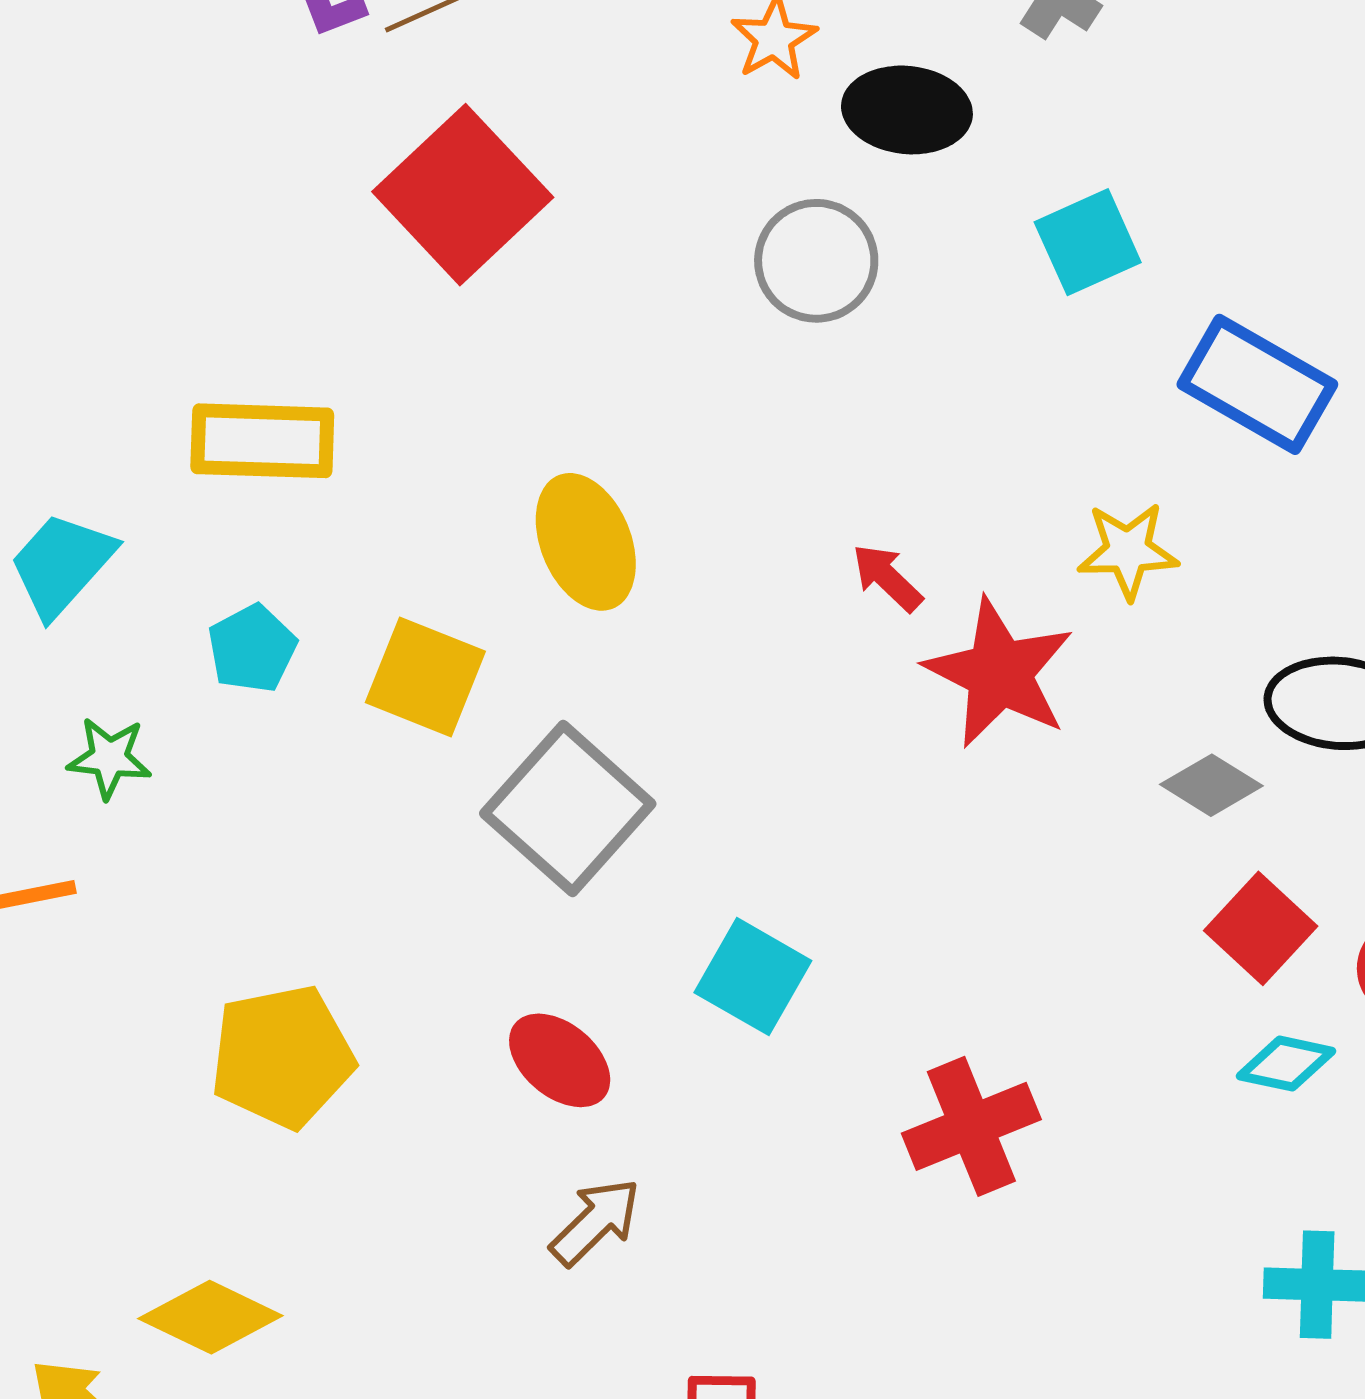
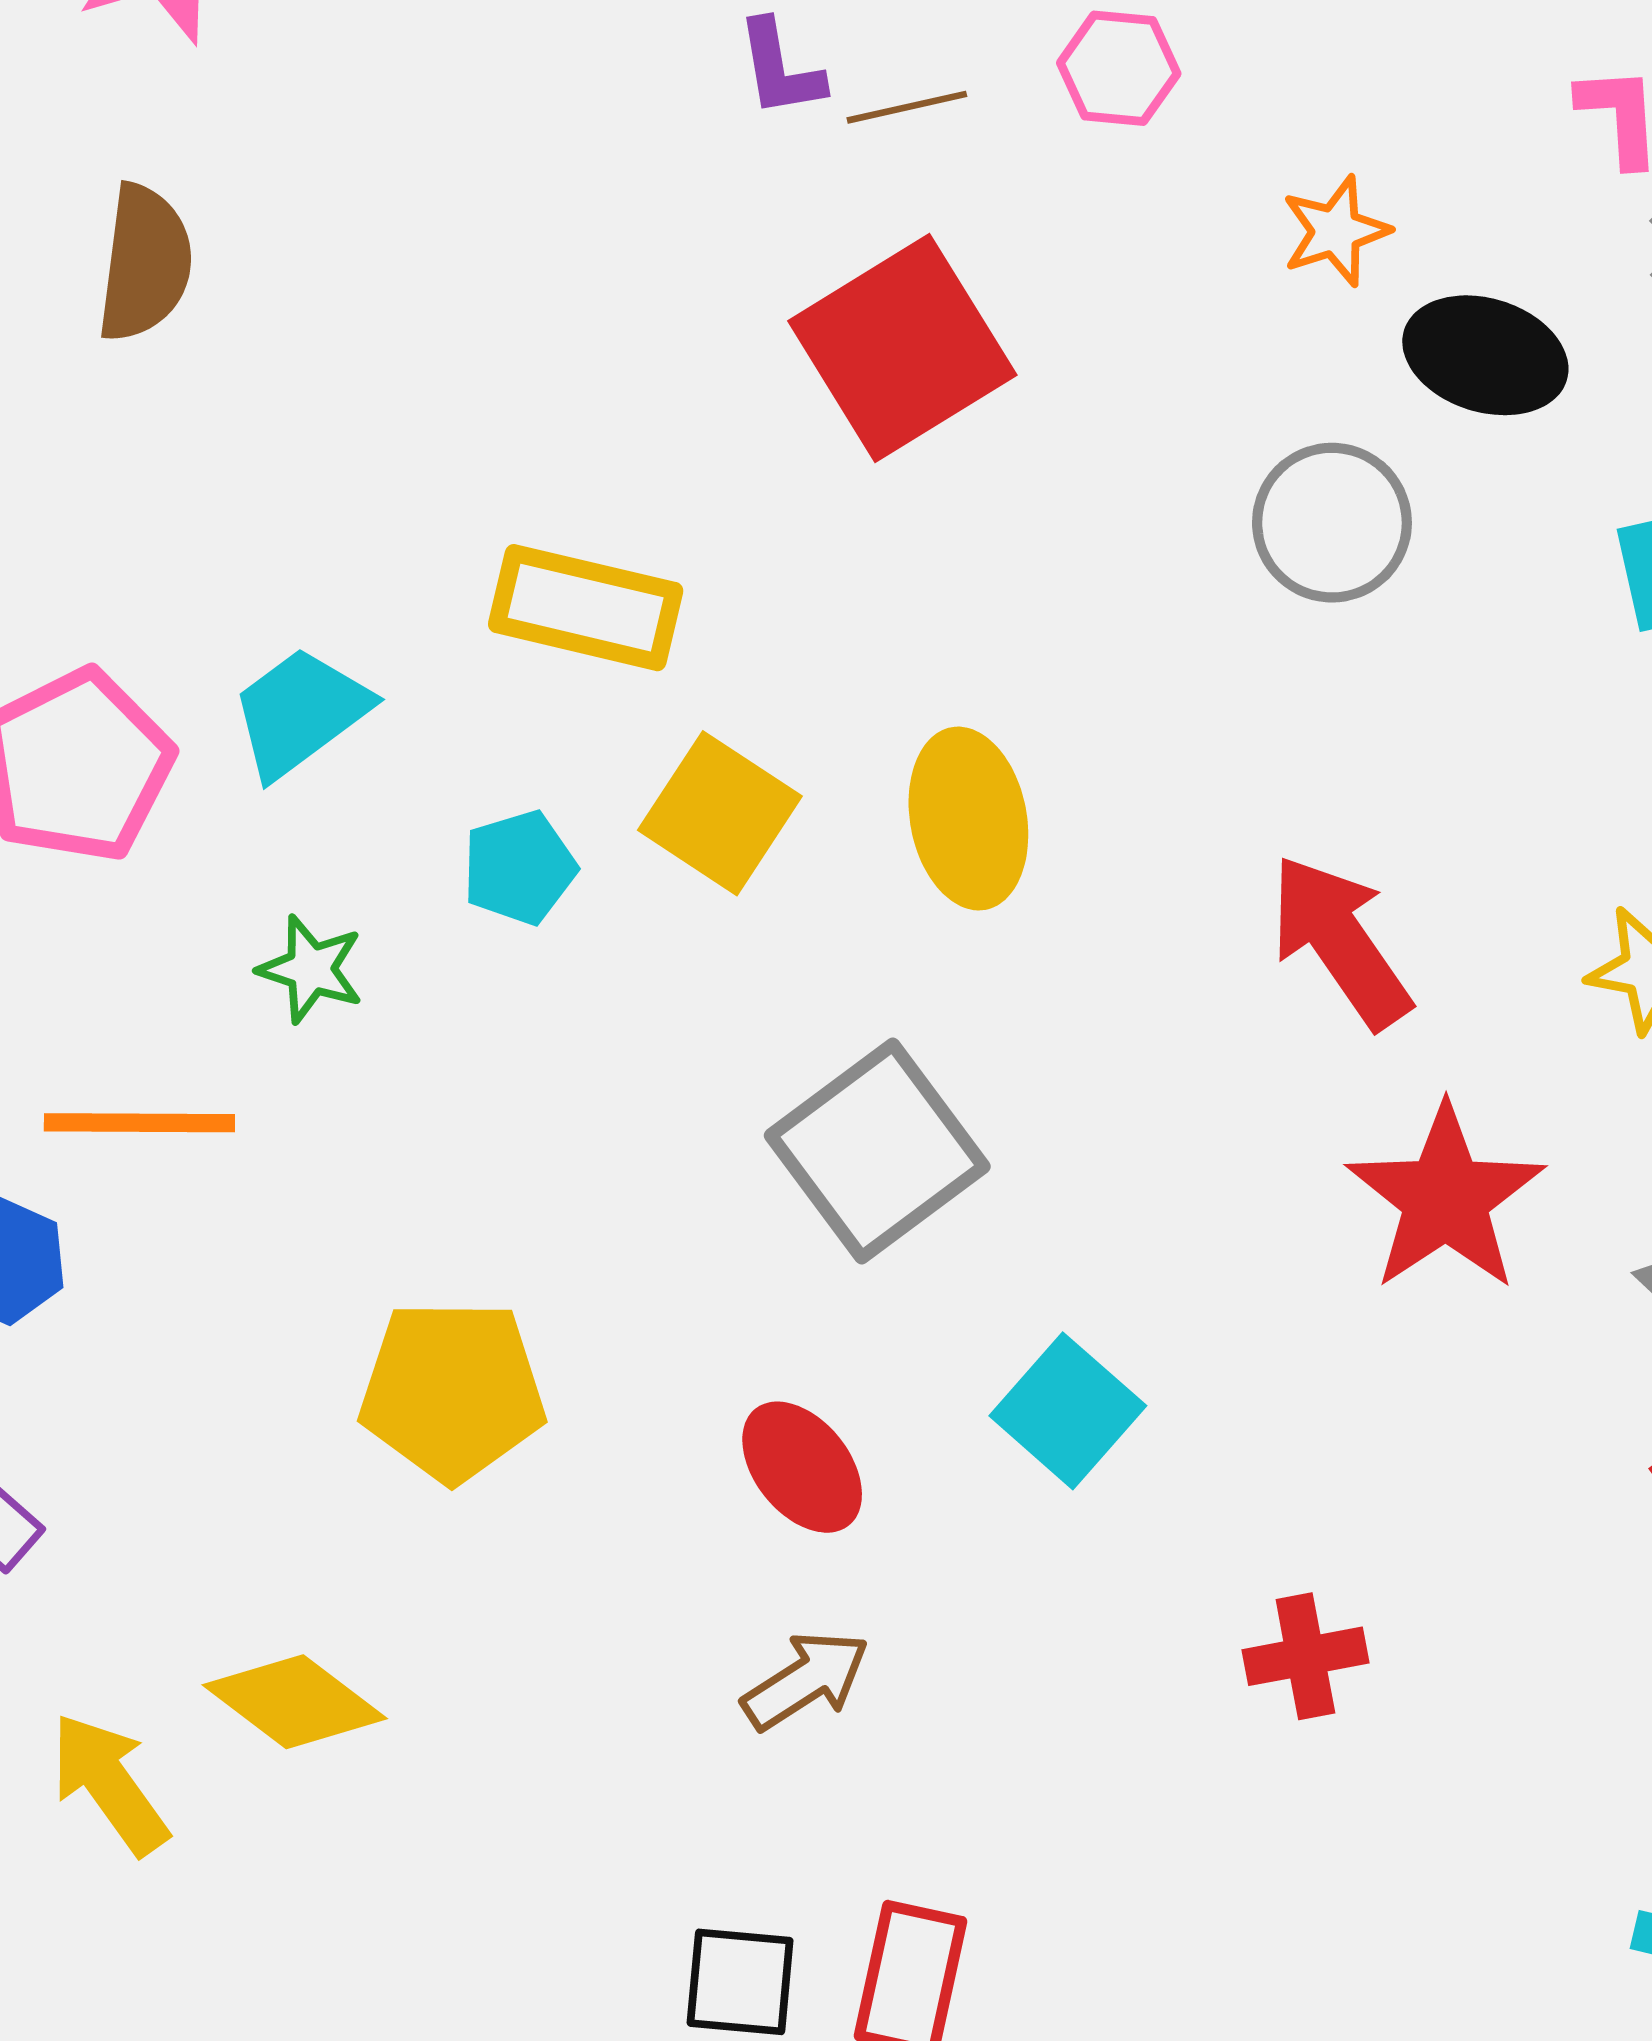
red arrow: (887, 578) -> (1340, 941), size x1.8
red star: (999, 673) -> (1446, 1198), moved
yellow square: (425, 677) -> (720, 813), moved
red cross: (971, 1126) -> (1305, 1656), size x0.7

